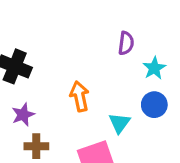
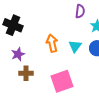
cyan triangle: (119, 123) -> (75, 46), moved

